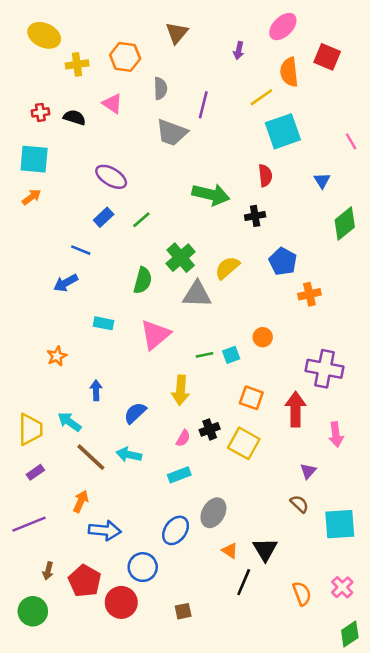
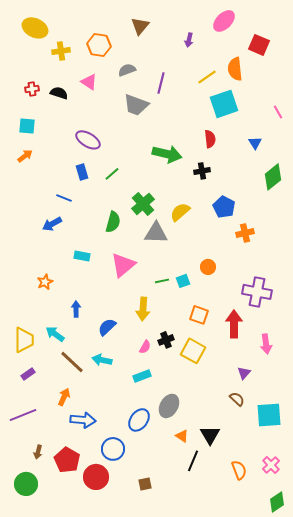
orange semicircle: (289, 72) -> (235, 69), moved
gray semicircle: (160, 88) -> (127, 70), turned -108
cyan square: (34, 159) -> (27, 126), size x0.7
blue rectangle: (104, 217) -> (82, 172), turned -63

